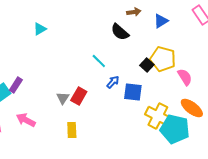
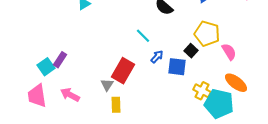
black square: (147, 65) -> (191, 51), moved
red rectangle: (79, 96) -> (123, 71), size x1.4
gray triangle: (63, 98) -> (107, 85), moved
yellow cross: (158, 116) -> (202, 91), size x0.7

